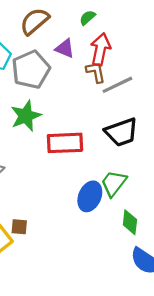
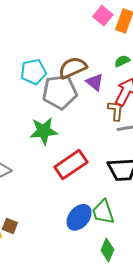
brown semicircle: (35, 21) -> (73, 68), moved
red rectangle: (65, 143) -> (71, 165), turned -48
green trapezoid: (114, 183) -> (103, 212), turned -72

